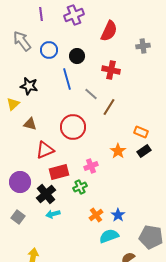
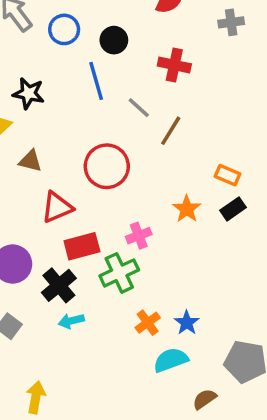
green cross: (80, 187) -> (119, 273), size x1.5

